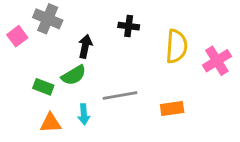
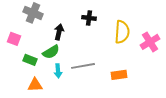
pink square: (17, 36) -> (14, 39), moved, turned -32
cyan arrow: (84, 114) -> (58, 71), moved

